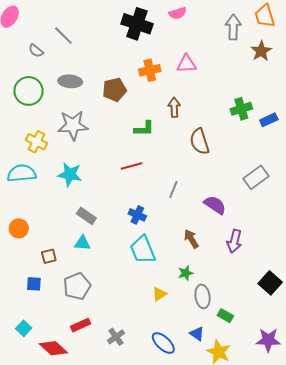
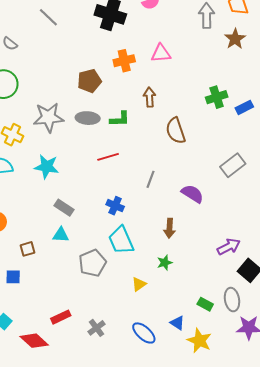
gray line: (63, 36) -> (48, 17), moved
gray ellipse: (70, 81) -> (88, 118), moved
brown arrow: (191, 239) -> (170, 228), turned -144
purple arrow: (234, 241) -> (229, 247), moved, turned -130
gray pentagon: (77, 286) -> (92, 263), moved
gray ellipse: (203, 296) -> (232, 300), moved

